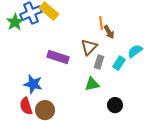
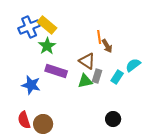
green star: (15, 22) -> (47, 46), moved
brown triangle: (89, 47) -> (87, 61), turned -42
blue star: (33, 84) -> (31, 85), moved
green triangle: (92, 84) -> (85, 81), moved

